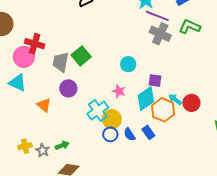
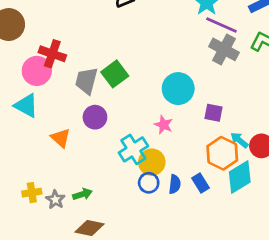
cyan circle: (128, 64) -> (178, 89), size x1.5
cyan diamond: (146, 99) -> (240, 177), moved
blue semicircle: (129, 134) -> (175, 184), turned -144

